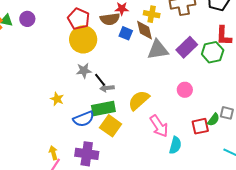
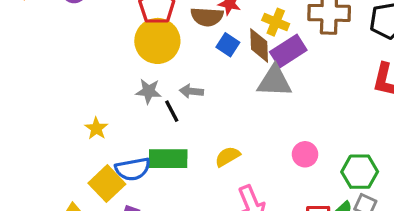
purple rectangle: (187, 47) -> (288, 51), moved
green hexagon: (213, 52) -> (360, 172), moved
gray arrow: (107, 88) -> (191, 91), moved
yellow semicircle: (139, 100) -> (227, 157), size x0.7
yellow square: (111, 126) -> (107, 184), moved

